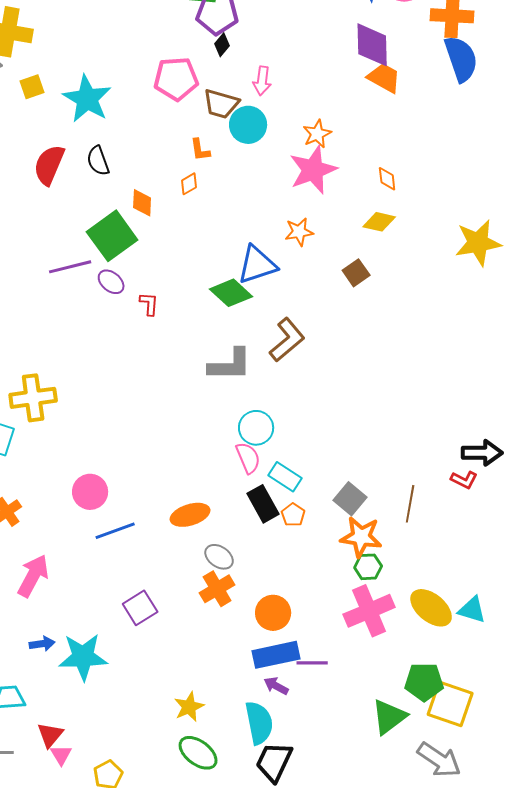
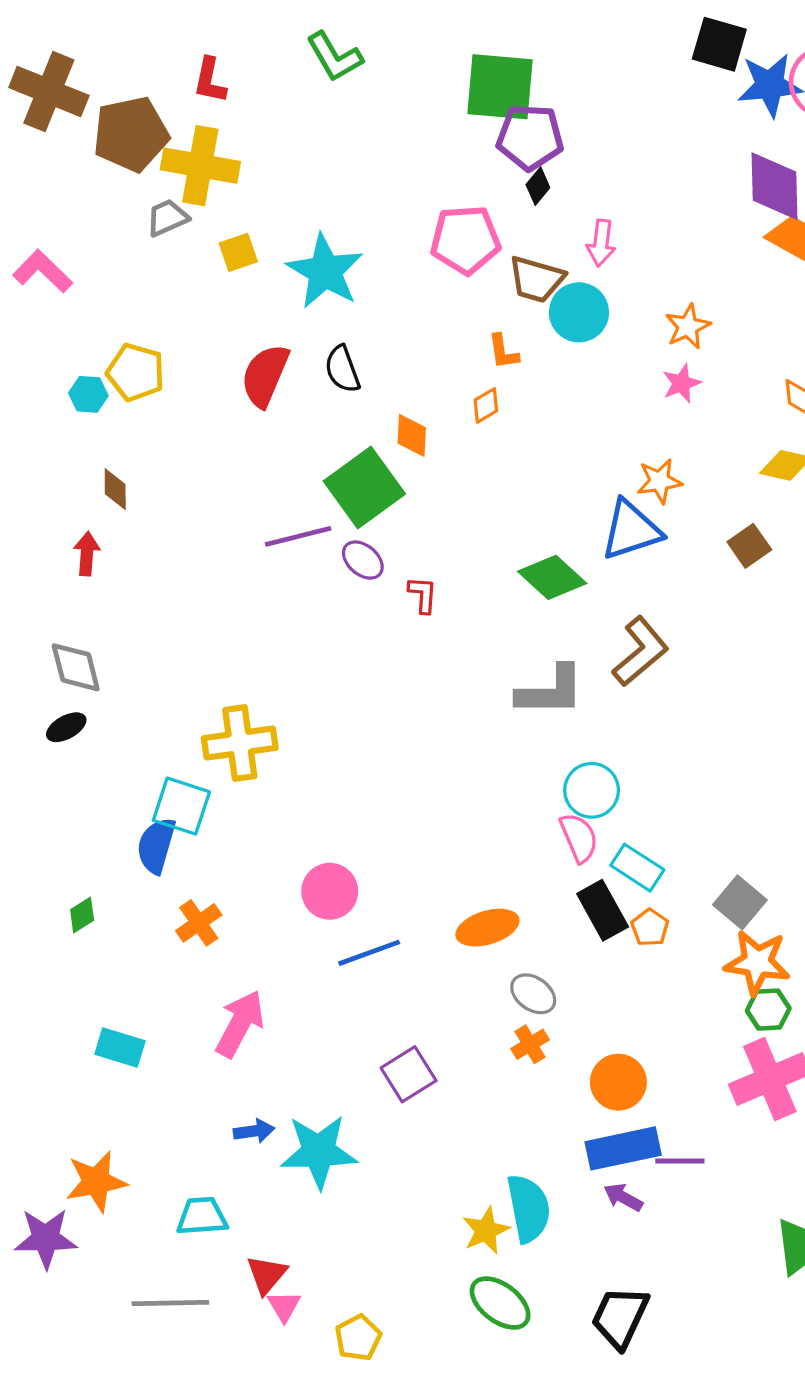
pink star: (313, 170) -> (681, 383), size x0.5
blue triangle: (257, 265) -> (631, 530), moved
orange cross: (217, 589) -> (530, 1044), size x0.7
cyan semicircle: (259, 723) -> (528, 1208), moved

